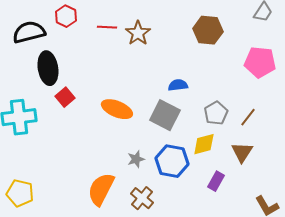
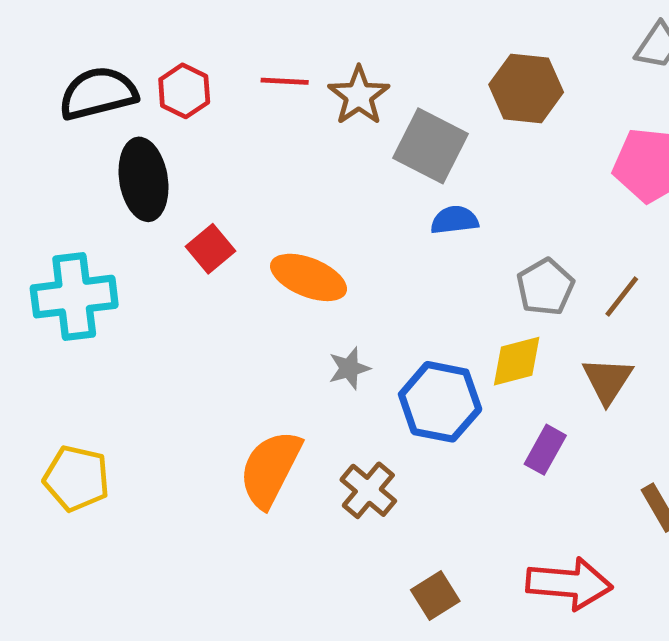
red hexagon: (66, 16) -> (184, 91), moved
red square: (65, 97) -> (210, 249), moved
gray square: (165, 115) -> (431, 146), moved
gray star: (136, 159) -> (349, 368), moved

